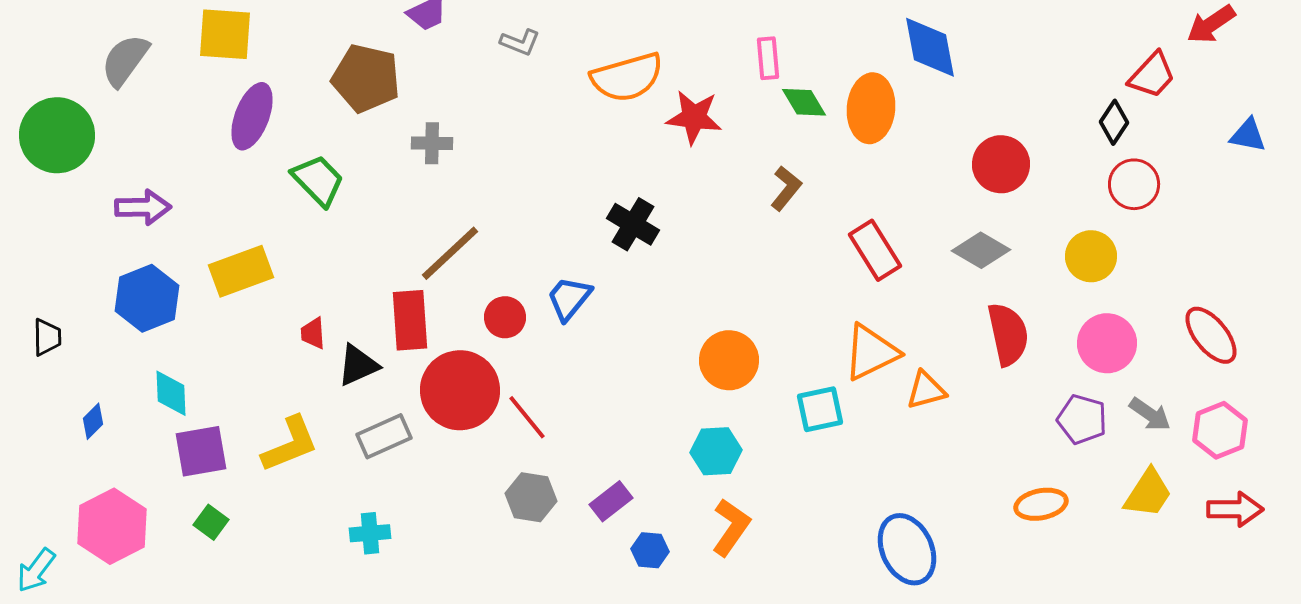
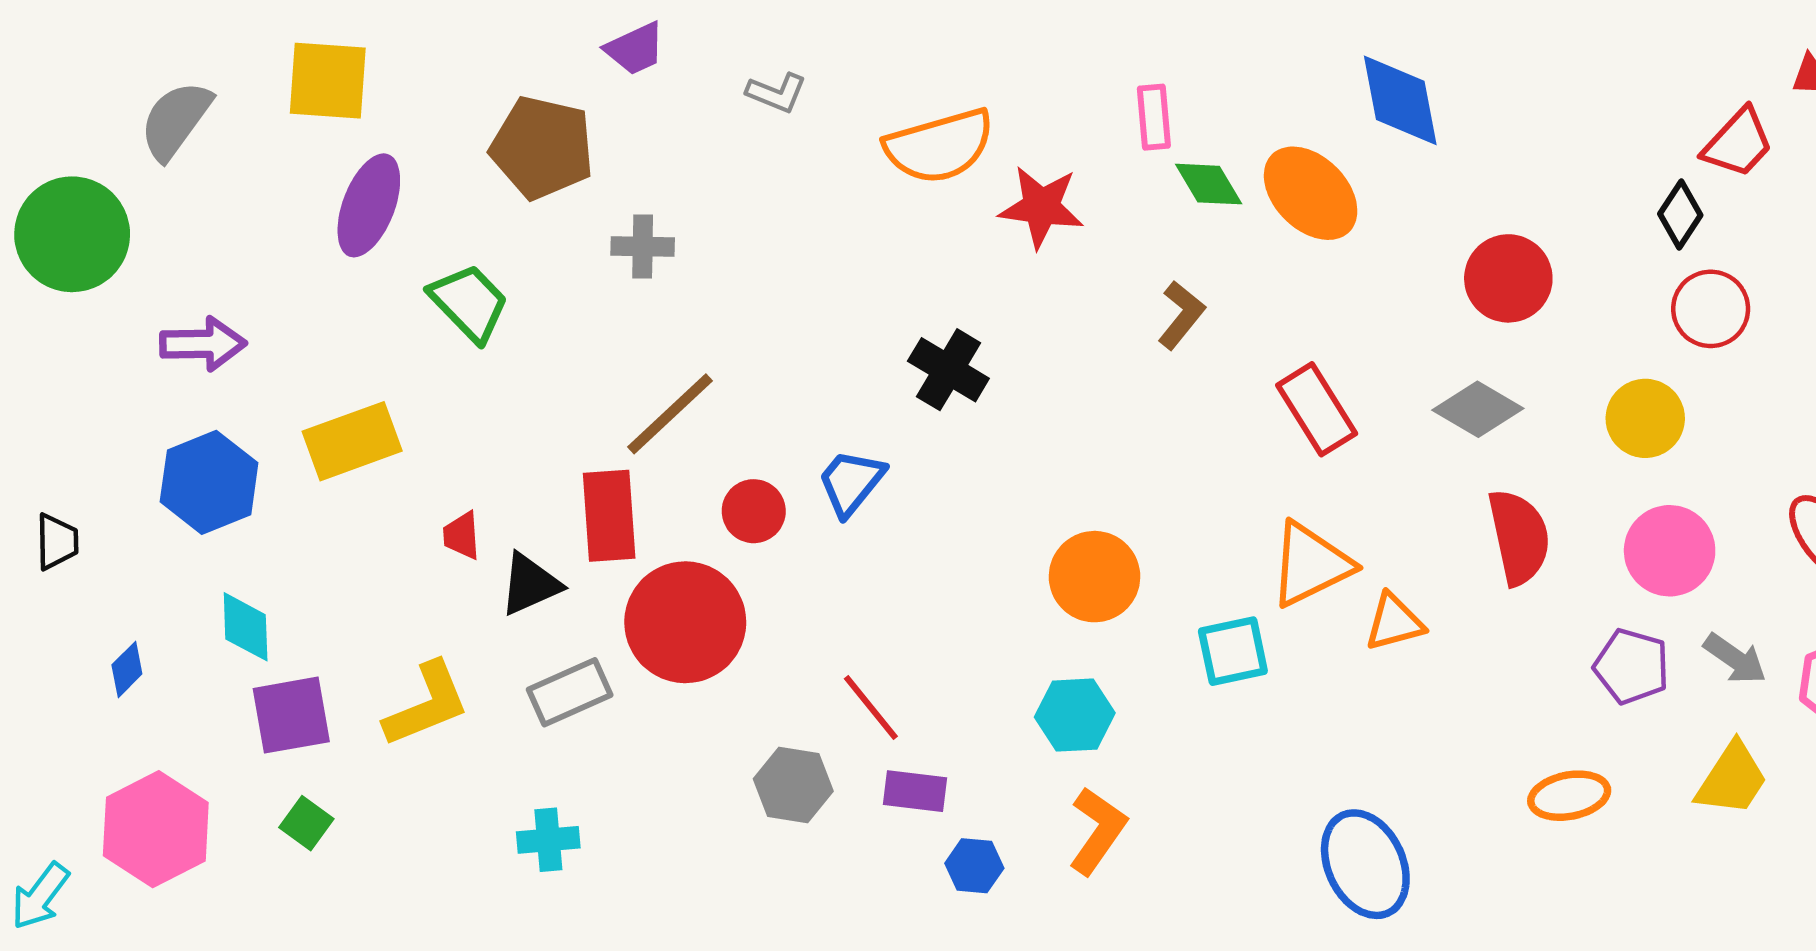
orange ellipse: (871, 108) -> (1311, 193), turned -50
red line: (527, 417) -> (871, 707), moved
purple rectangle: (611, 501) -> (915, 791), turned 45

